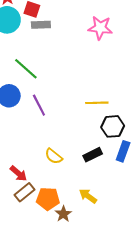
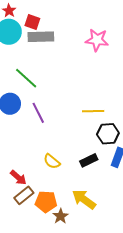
gray rectangle: (41, 25) -> (41, 37), size x1.4
yellow arrow: (88, 196) -> (84, 199), size x1.4

